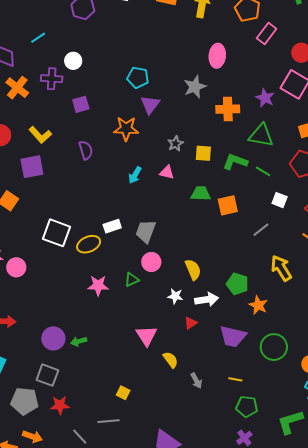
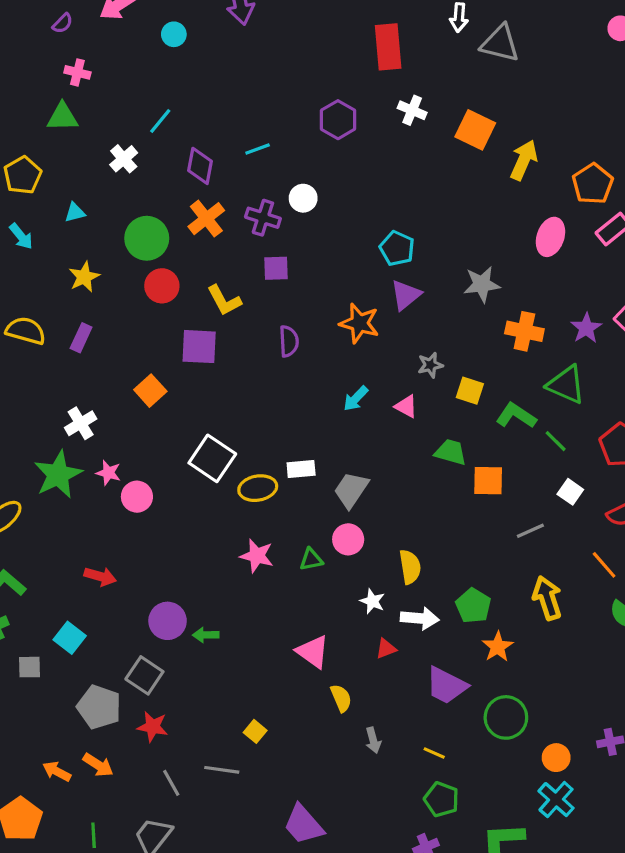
pink ellipse: (217, 56) -> (550, 237), moved
purple square: (81, 104) -> (276, 268), moved
pink triangle: (146, 336) -> (313, 652), turned -35

